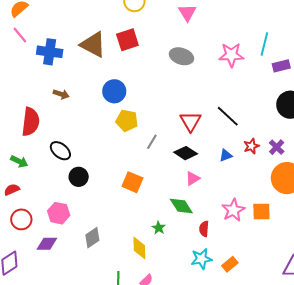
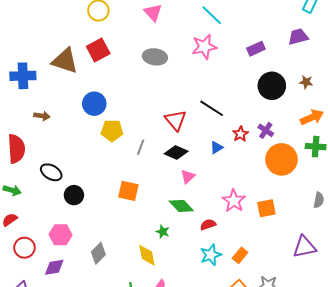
cyan line: (264, 44) -> (212, 15), moved, turned -50
orange square: (261, 212) -> (266, 208), moved
red semicircle: (204, 229) -> (208, 225), turned 77

